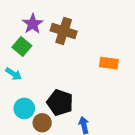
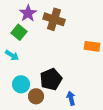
black pentagon: (60, 102) -> (51, 79), turned 30

